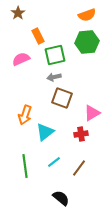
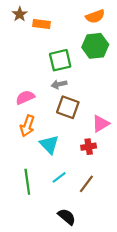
orange rectangle: (38, 36) -> (42, 24), moved, turned -56
pink semicircle: (21, 59) -> (25, 97), moved
cyan triangle: (45, 132) -> (49, 144), turned -36

